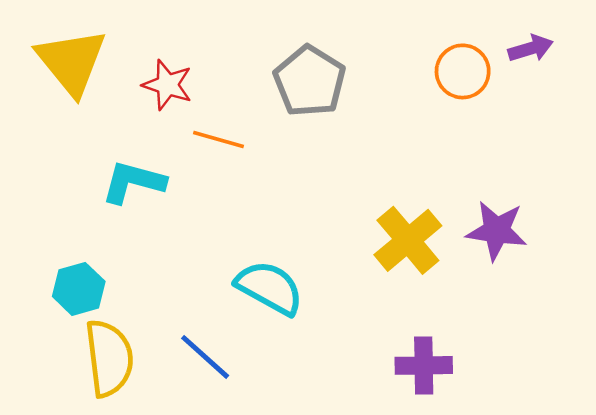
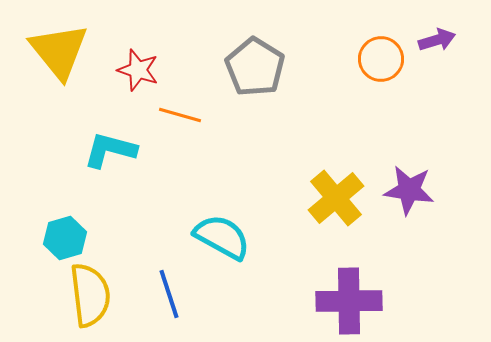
blue line: (205, 357) -> (169, 294), turned 30
purple cross: (424, 365) -> (349, 301), size x1.4

